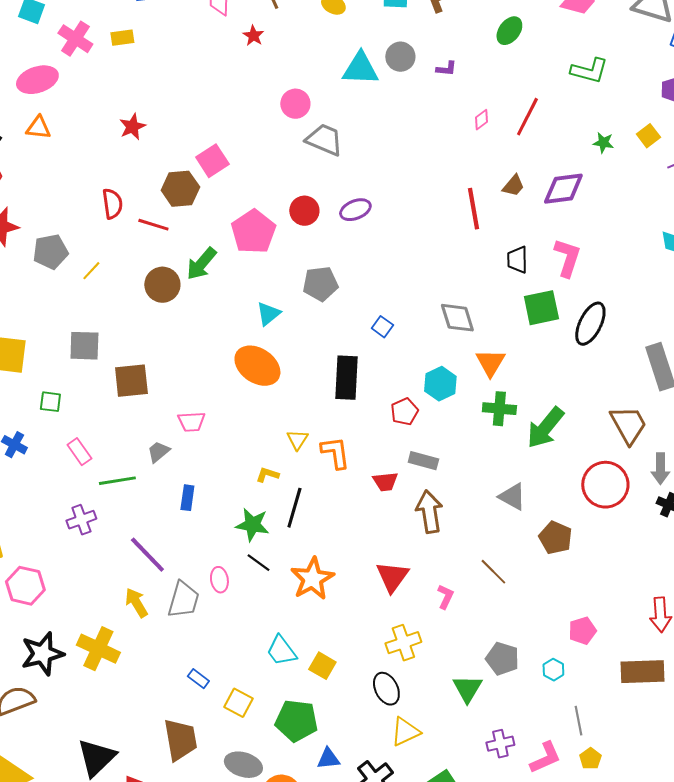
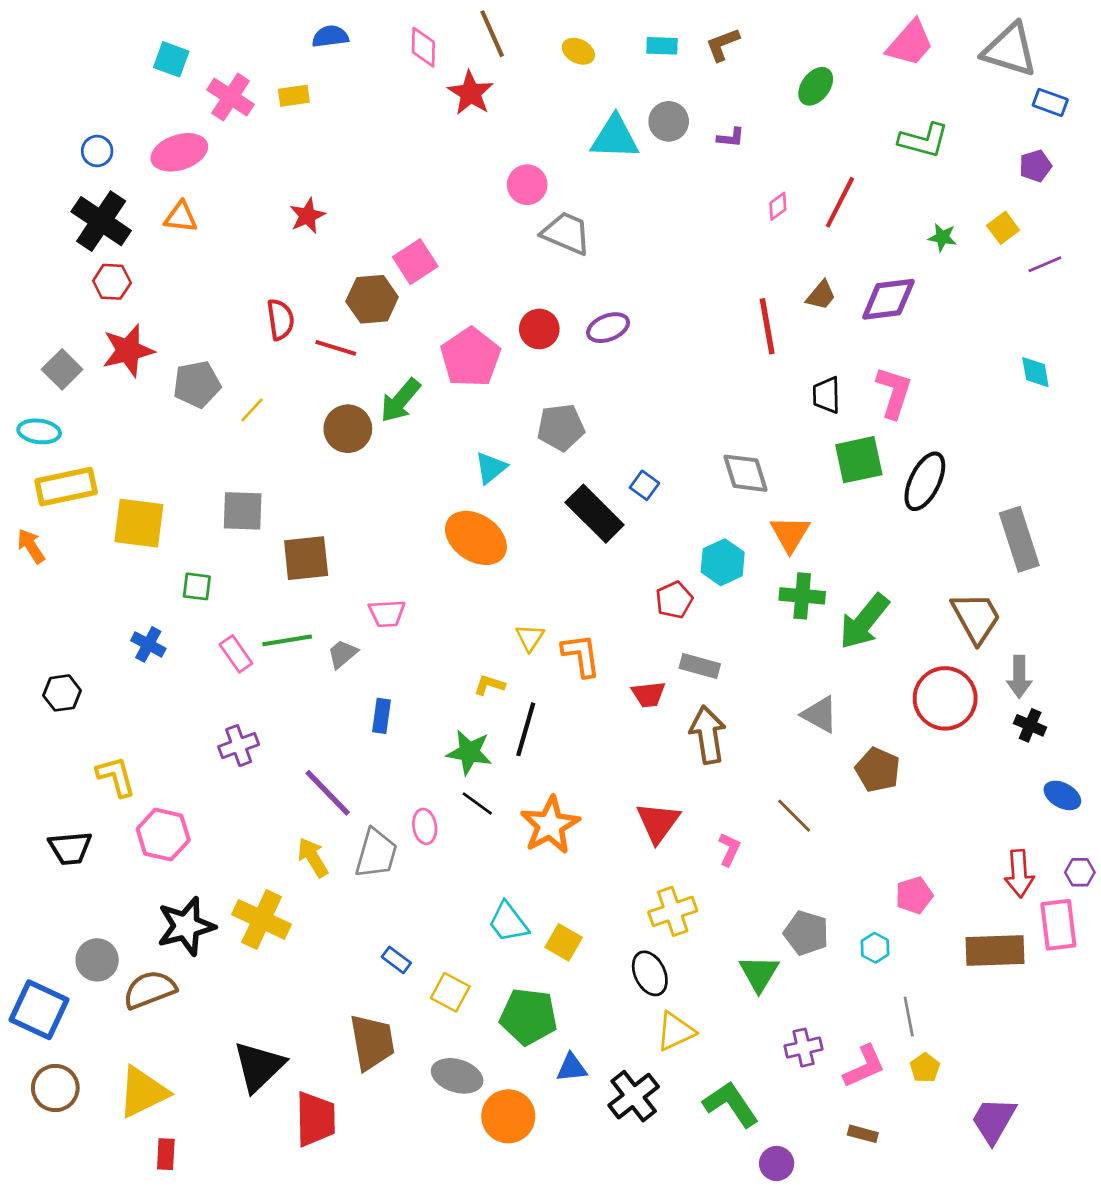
red star: (253, 36) -> (471, 93), size x1.6
black rectangle: (346, 378) -> (595, 514), moved, turned -48
green line: (117, 481) -> (287, 640), moved

